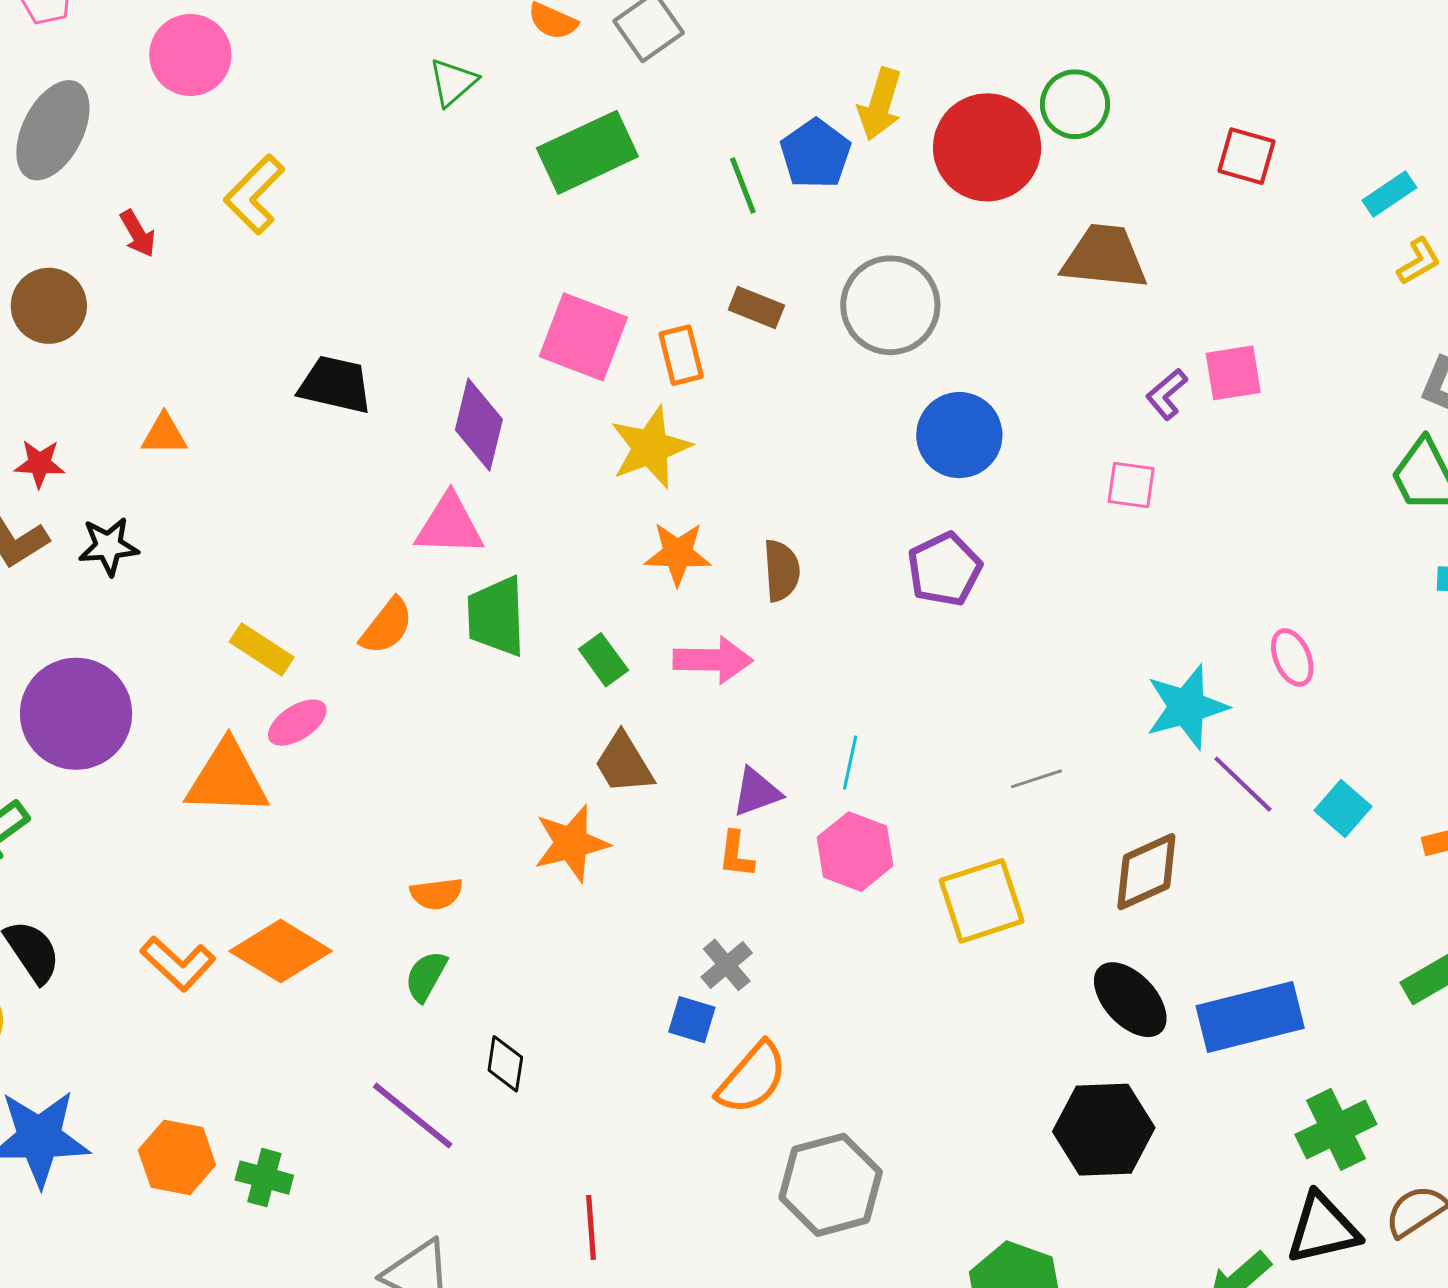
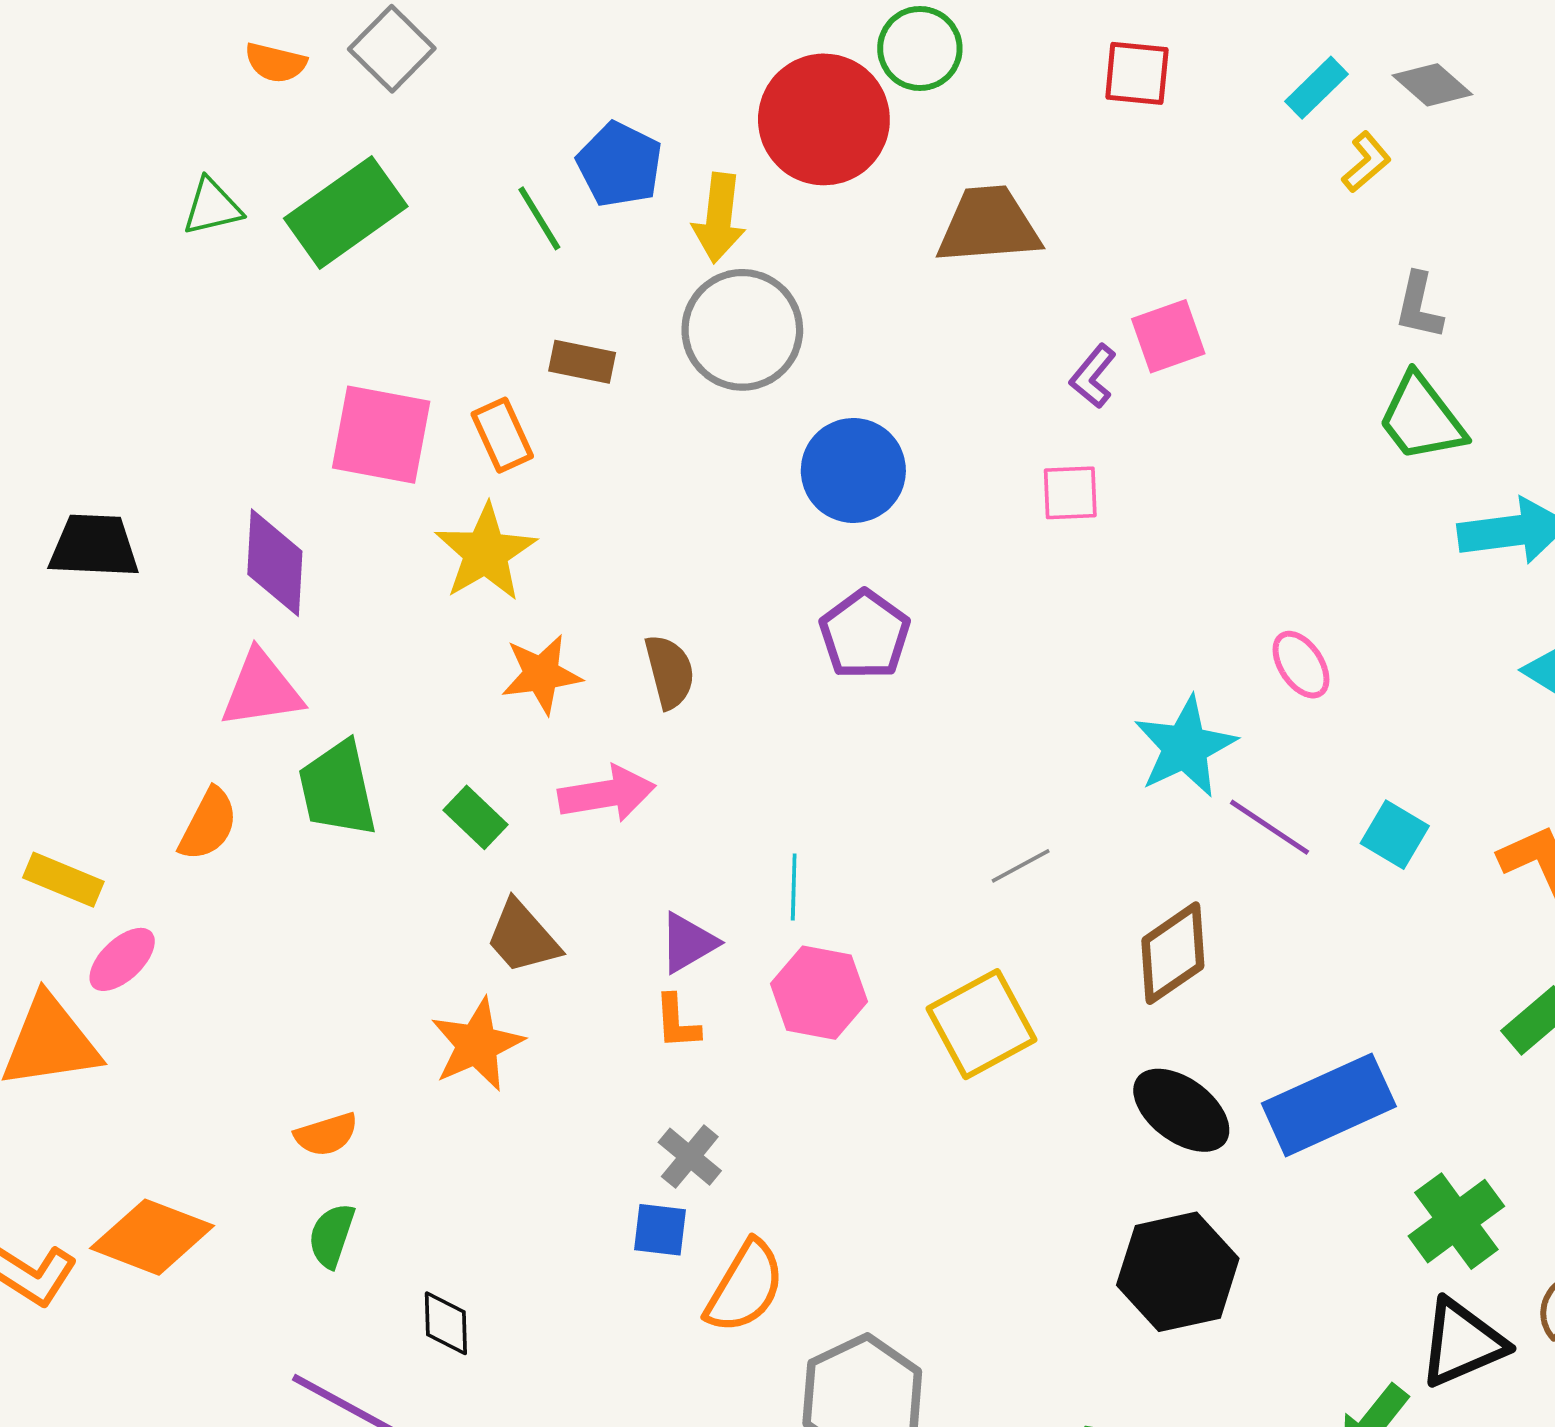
green triangle: (453, 82) -> (212, 207), moved, turned 38
yellow arrow: (880, 104) -> (719, 218), moved

